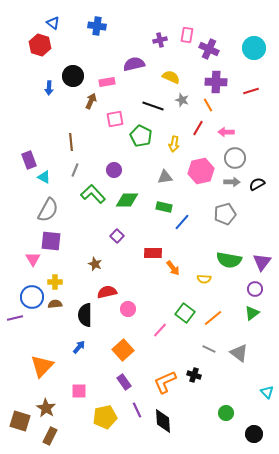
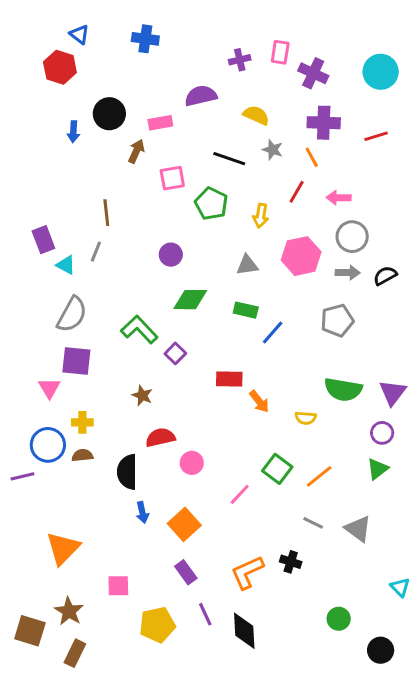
gray line: (75, 170) -> (96, 252), moved
green L-shape: (93, 194) -> (139, 330), moved
blue arrow: (79, 347) -> (142, 512), moved, turned 128

